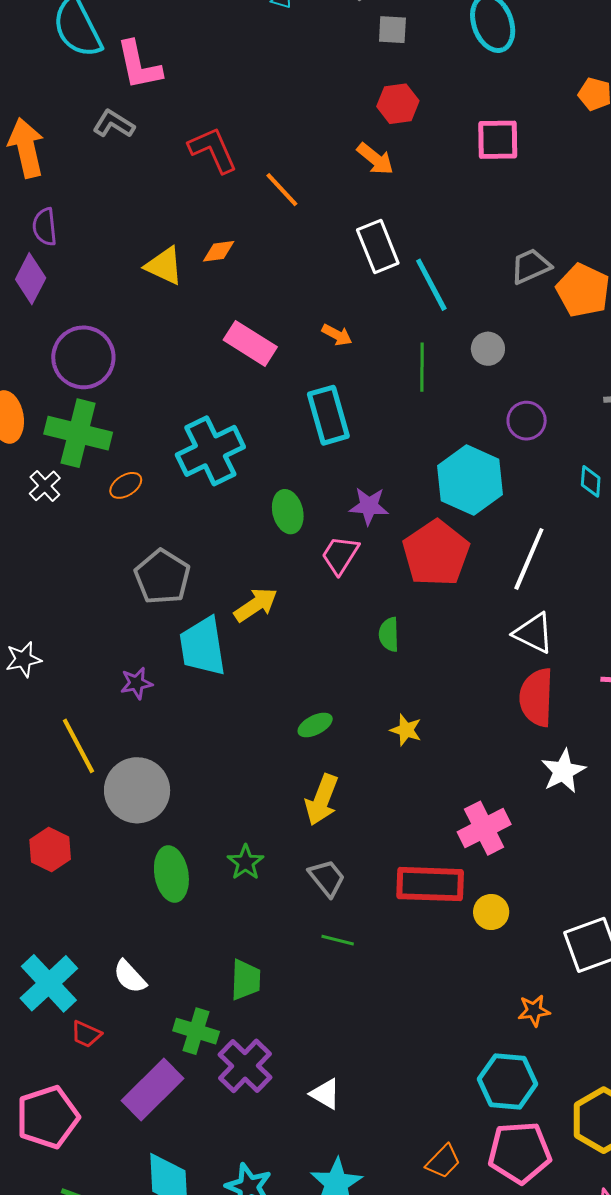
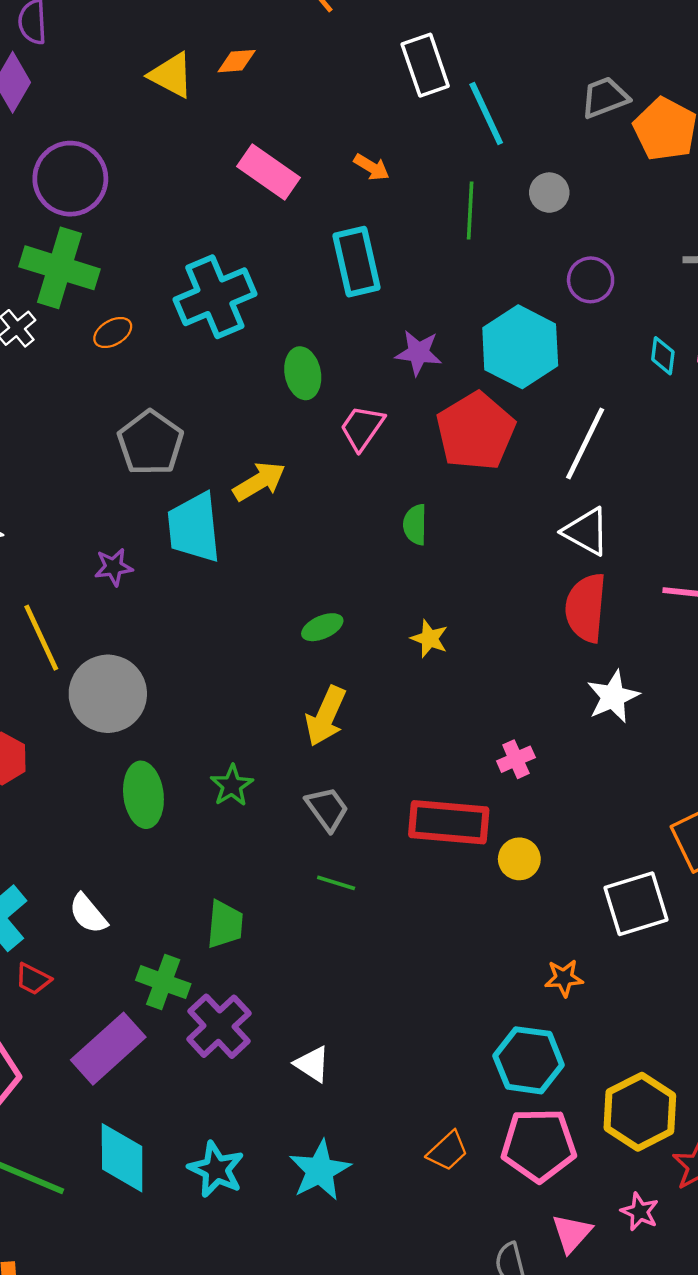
purple star: (369, 506) -> (418, 353), moved
pink cross: (484, 828) -> (516, 759), size x0.6

